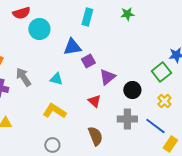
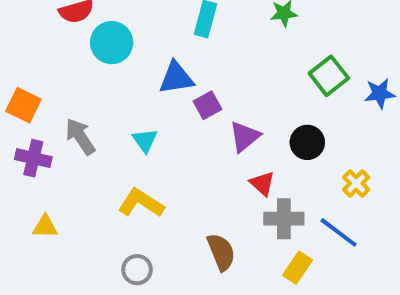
green square: (161, 72) -> (329, 76), moved
cyan triangle: (56, 79) -> (145, 140), turned 40
black circle: (132, 90) -> (307, 142), moved
red triangle: (94, 101) -> (262, 183), moved
yellow rectangle: (170, 144) -> (298, 268), moved

